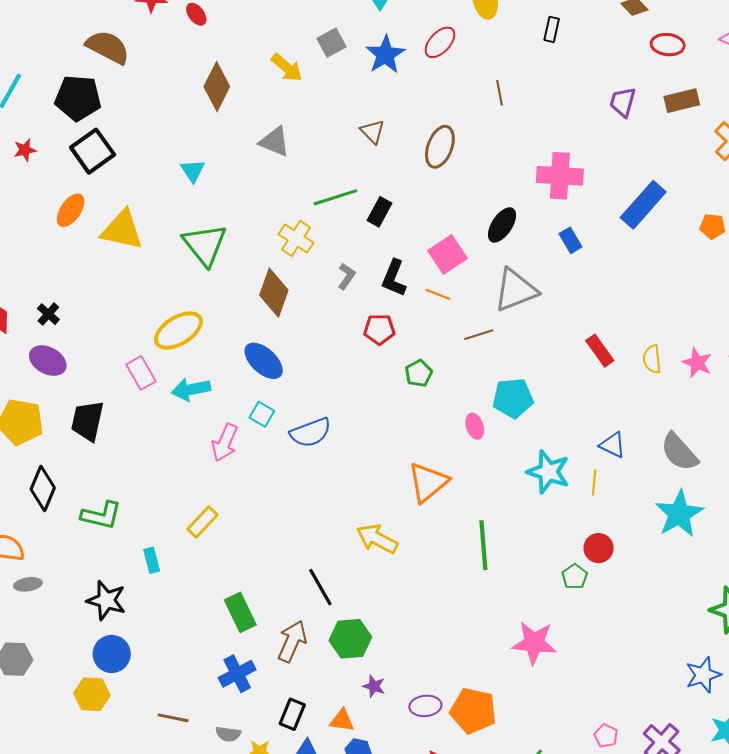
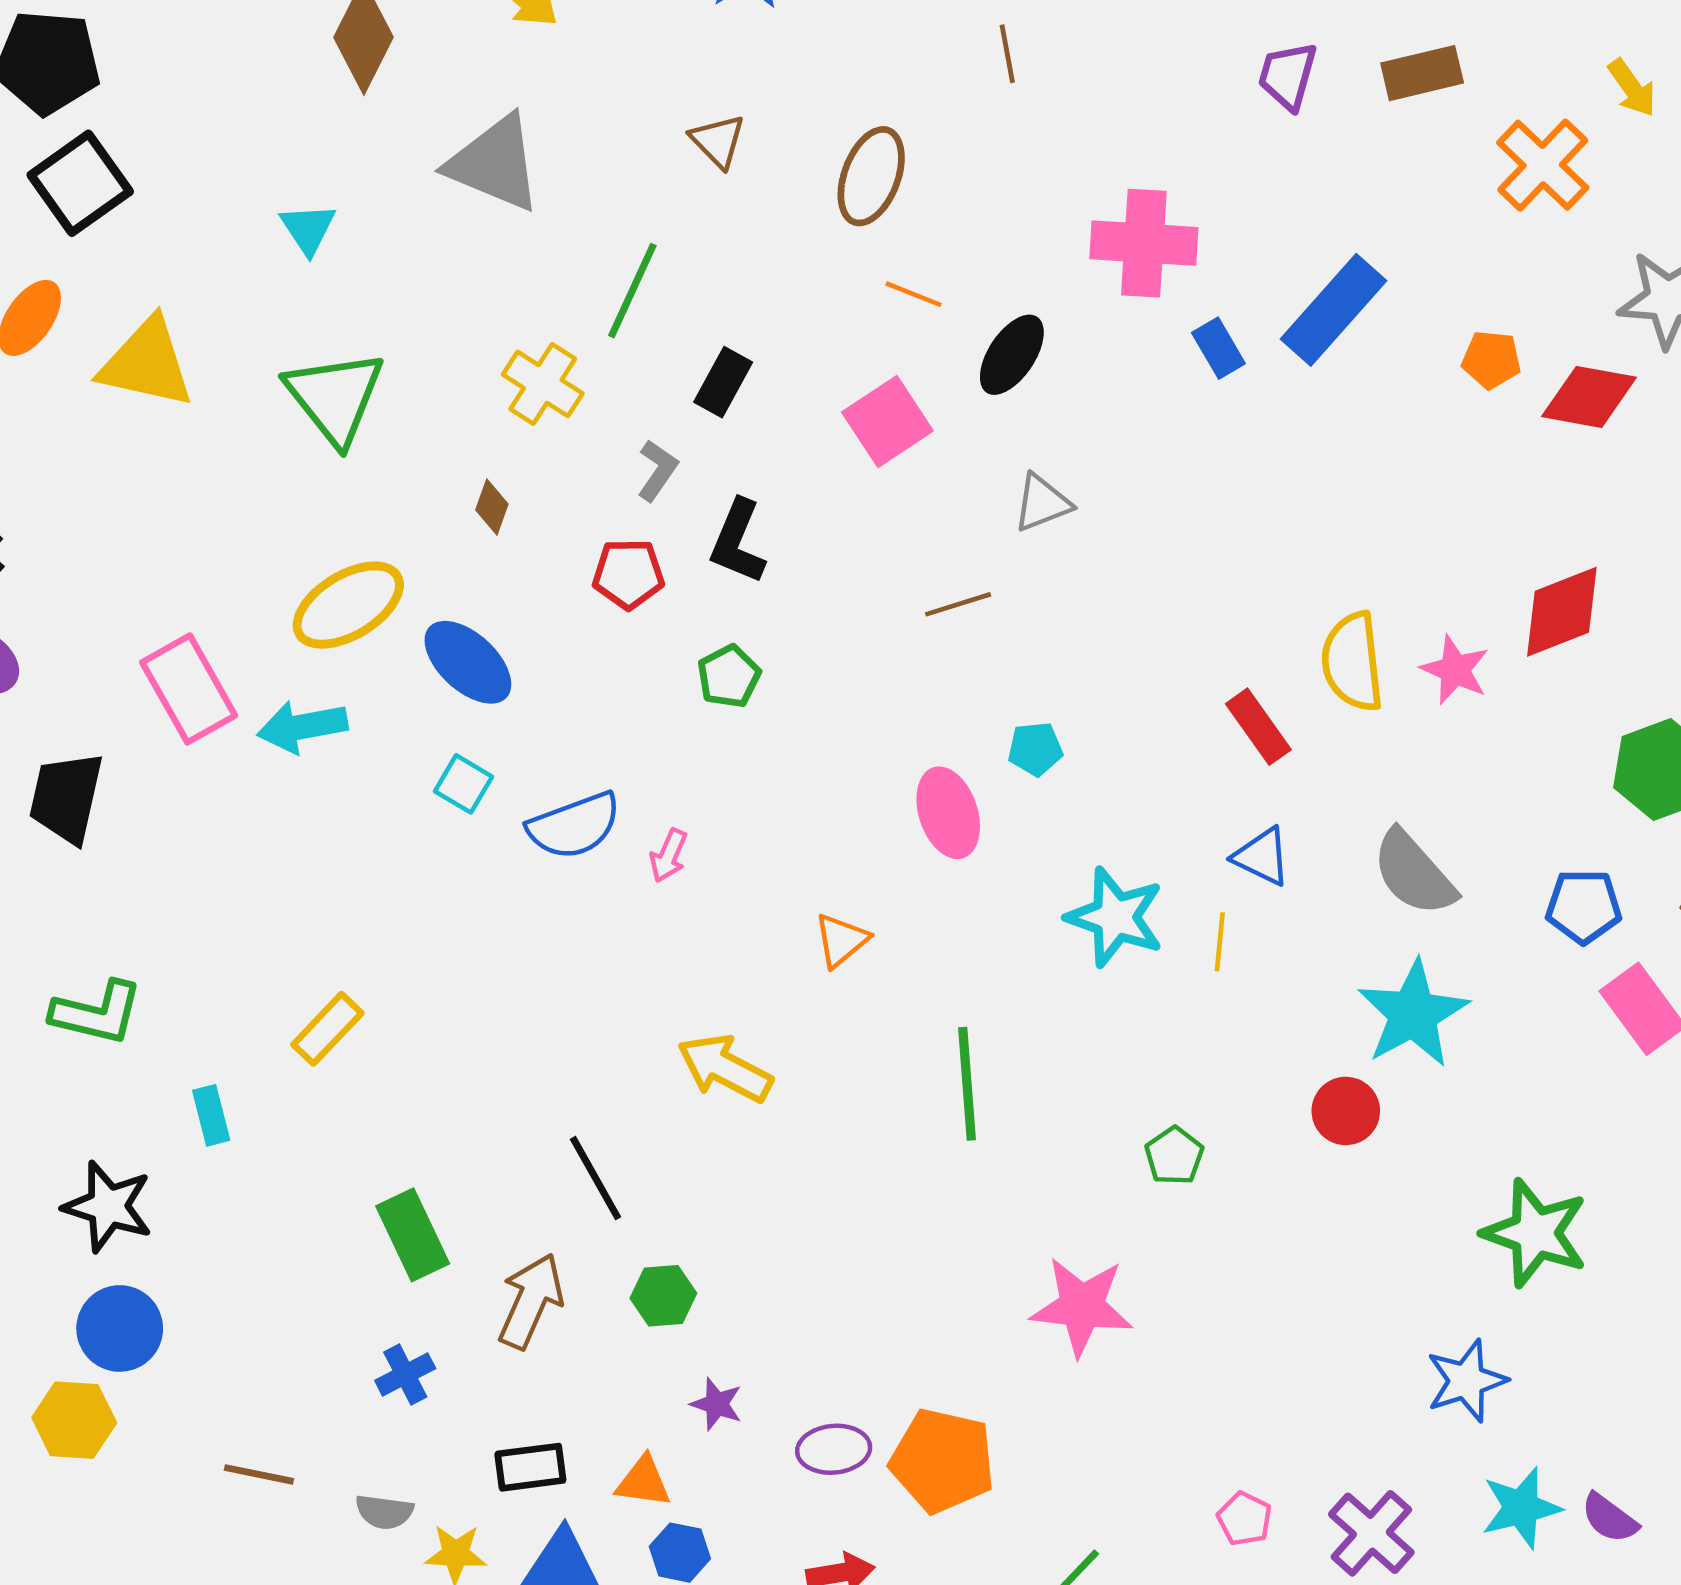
gray triangle: (275, 142) -> (495, 163), size x1.4
green line: (335, 197) -> (632, 291), turned -48
black rectangle: (380, 212) -> (723, 382), moved
blue rectangle: (570, 240) -> (1218, 348), moved
black L-shape: (394, 278) -> (738, 542), moved
gray triangle: (516, 290) -> (1042, 503), size x0.6
brown diamond: (274, 293) -> (492, 507), size x0.5
orange line: (438, 294) -> (914, 294), moved
red pentagon: (379, 329) -> (628, 574), moved
yellow ellipse: (178, 331) -> (348, 605), moved
red rectangle: (600, 351) -> (1258, 727), moved
yellow semicircle: (652, 359) -> (1352, 662), size x1.5
pink rectangle: (141, 373) -> (189, 689), size x1.4
green pentagon: (419, 373) -> (729, 676), moved
cyan pentagon: (513, 398) -> (1035, 749), size x0.6
pink ellipse: (475, 426) -> (948, 813), size x1.5
pink arrow: (225, 443) -> (668, 856), moved, size x0.6
orange triangle: (428, 482) -> (841, 940), size x0.6
red circle: (599, 548) -> (1346, 1111), moved
green hexagon: (350, 639) -> (663, 1296), size x0.7
blue cross: (237, 674) -> (405, 1374), size x0.7
black rectangle: (292, 714) -> (530, 1467), turned 60

